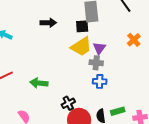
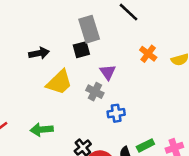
yellow trapezoid: (81, 47) -> (59, 82), moved
gray cross: (96, 63) -> (95, 92), moved, turned 32

